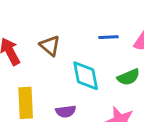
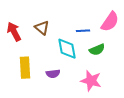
blue line: (108, 37) -> (83, 31), moved

